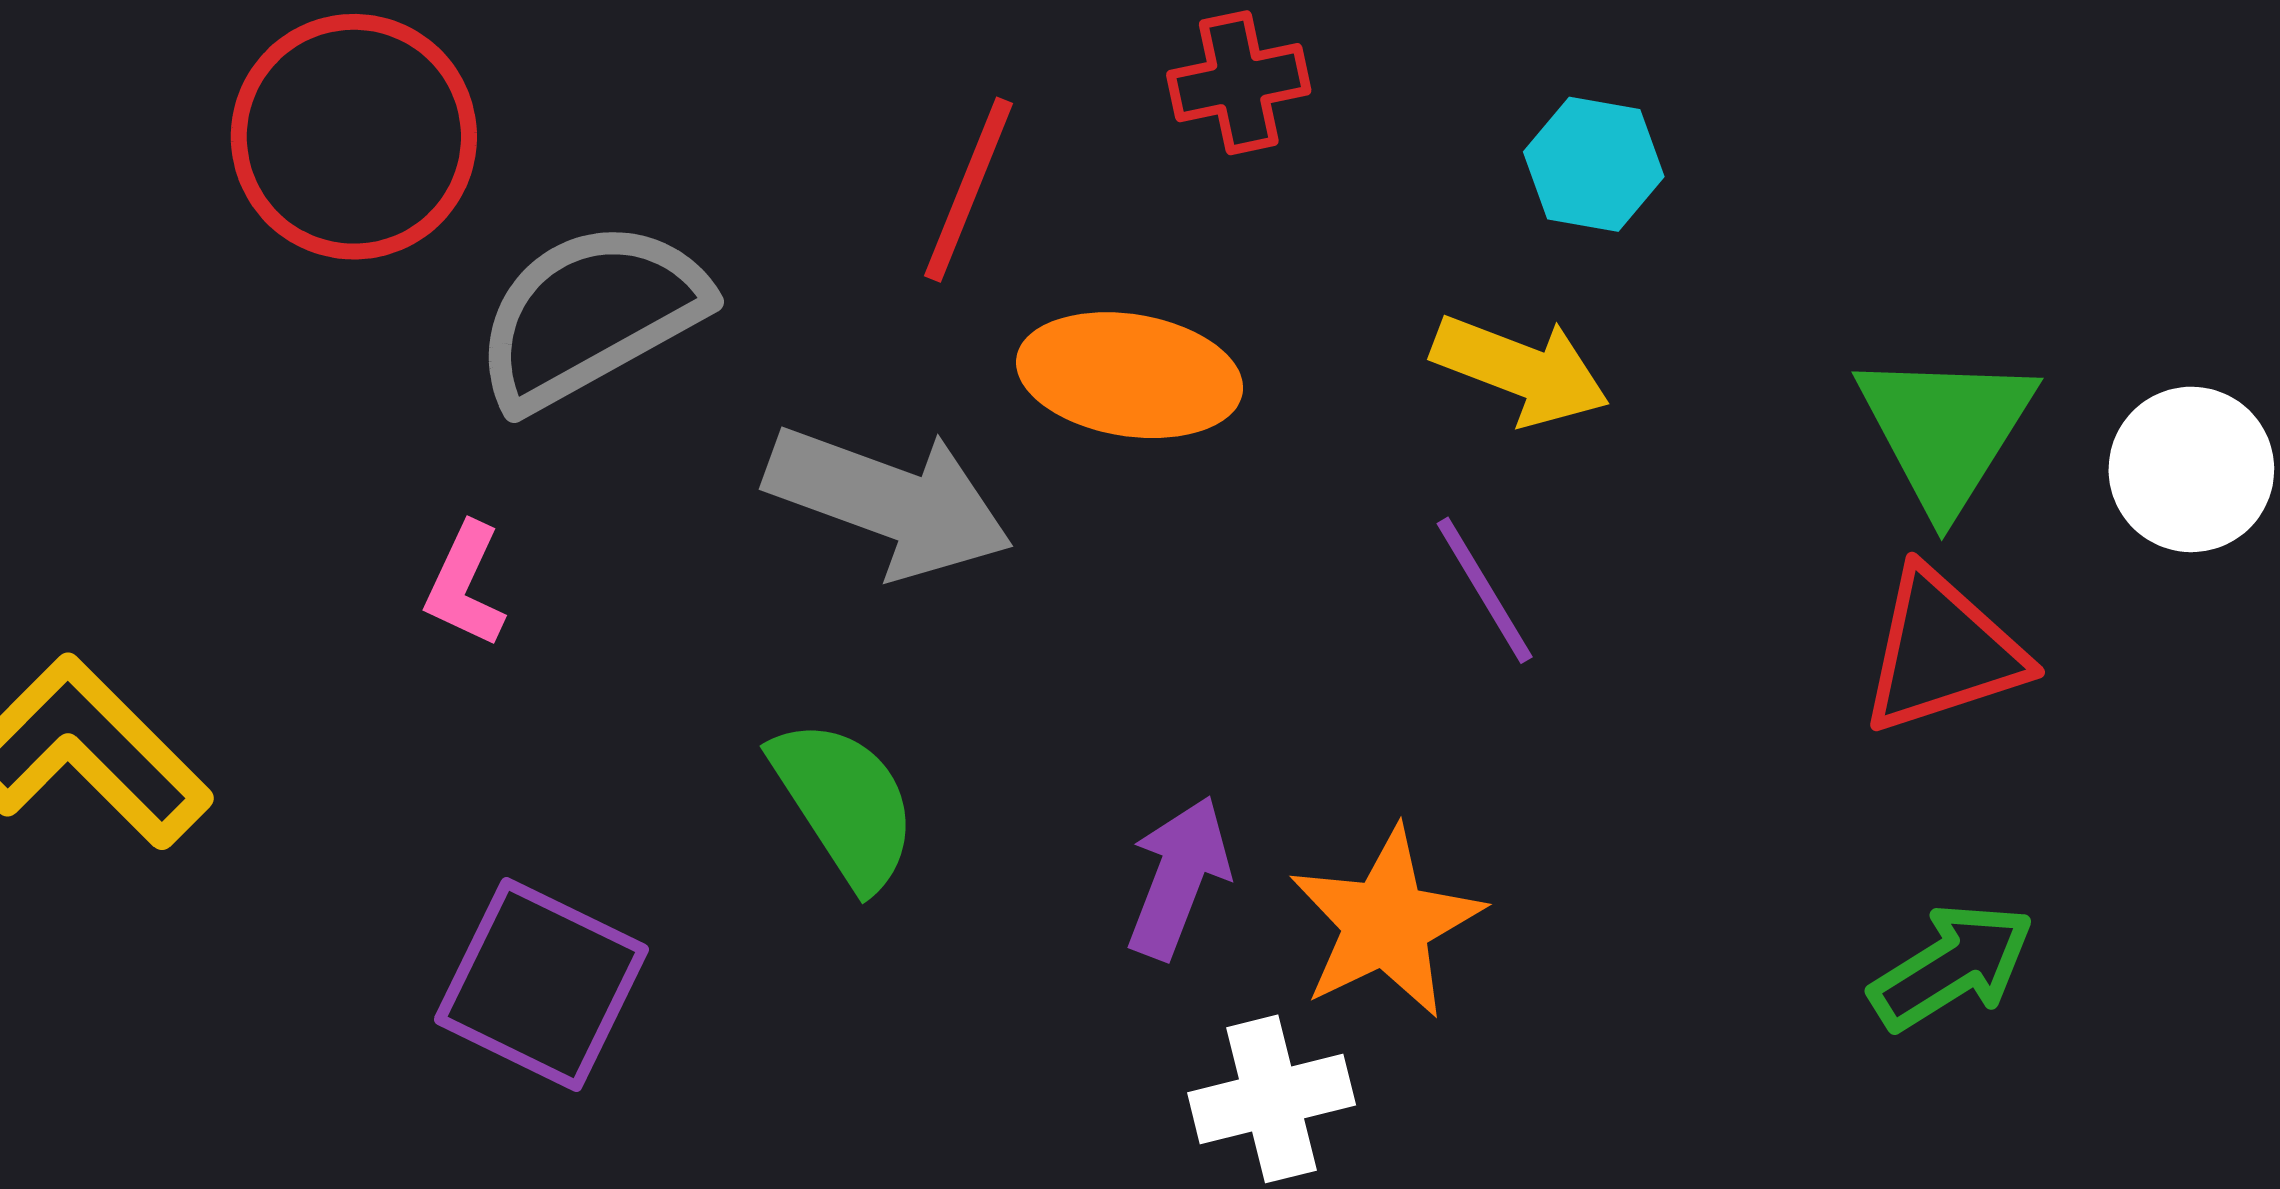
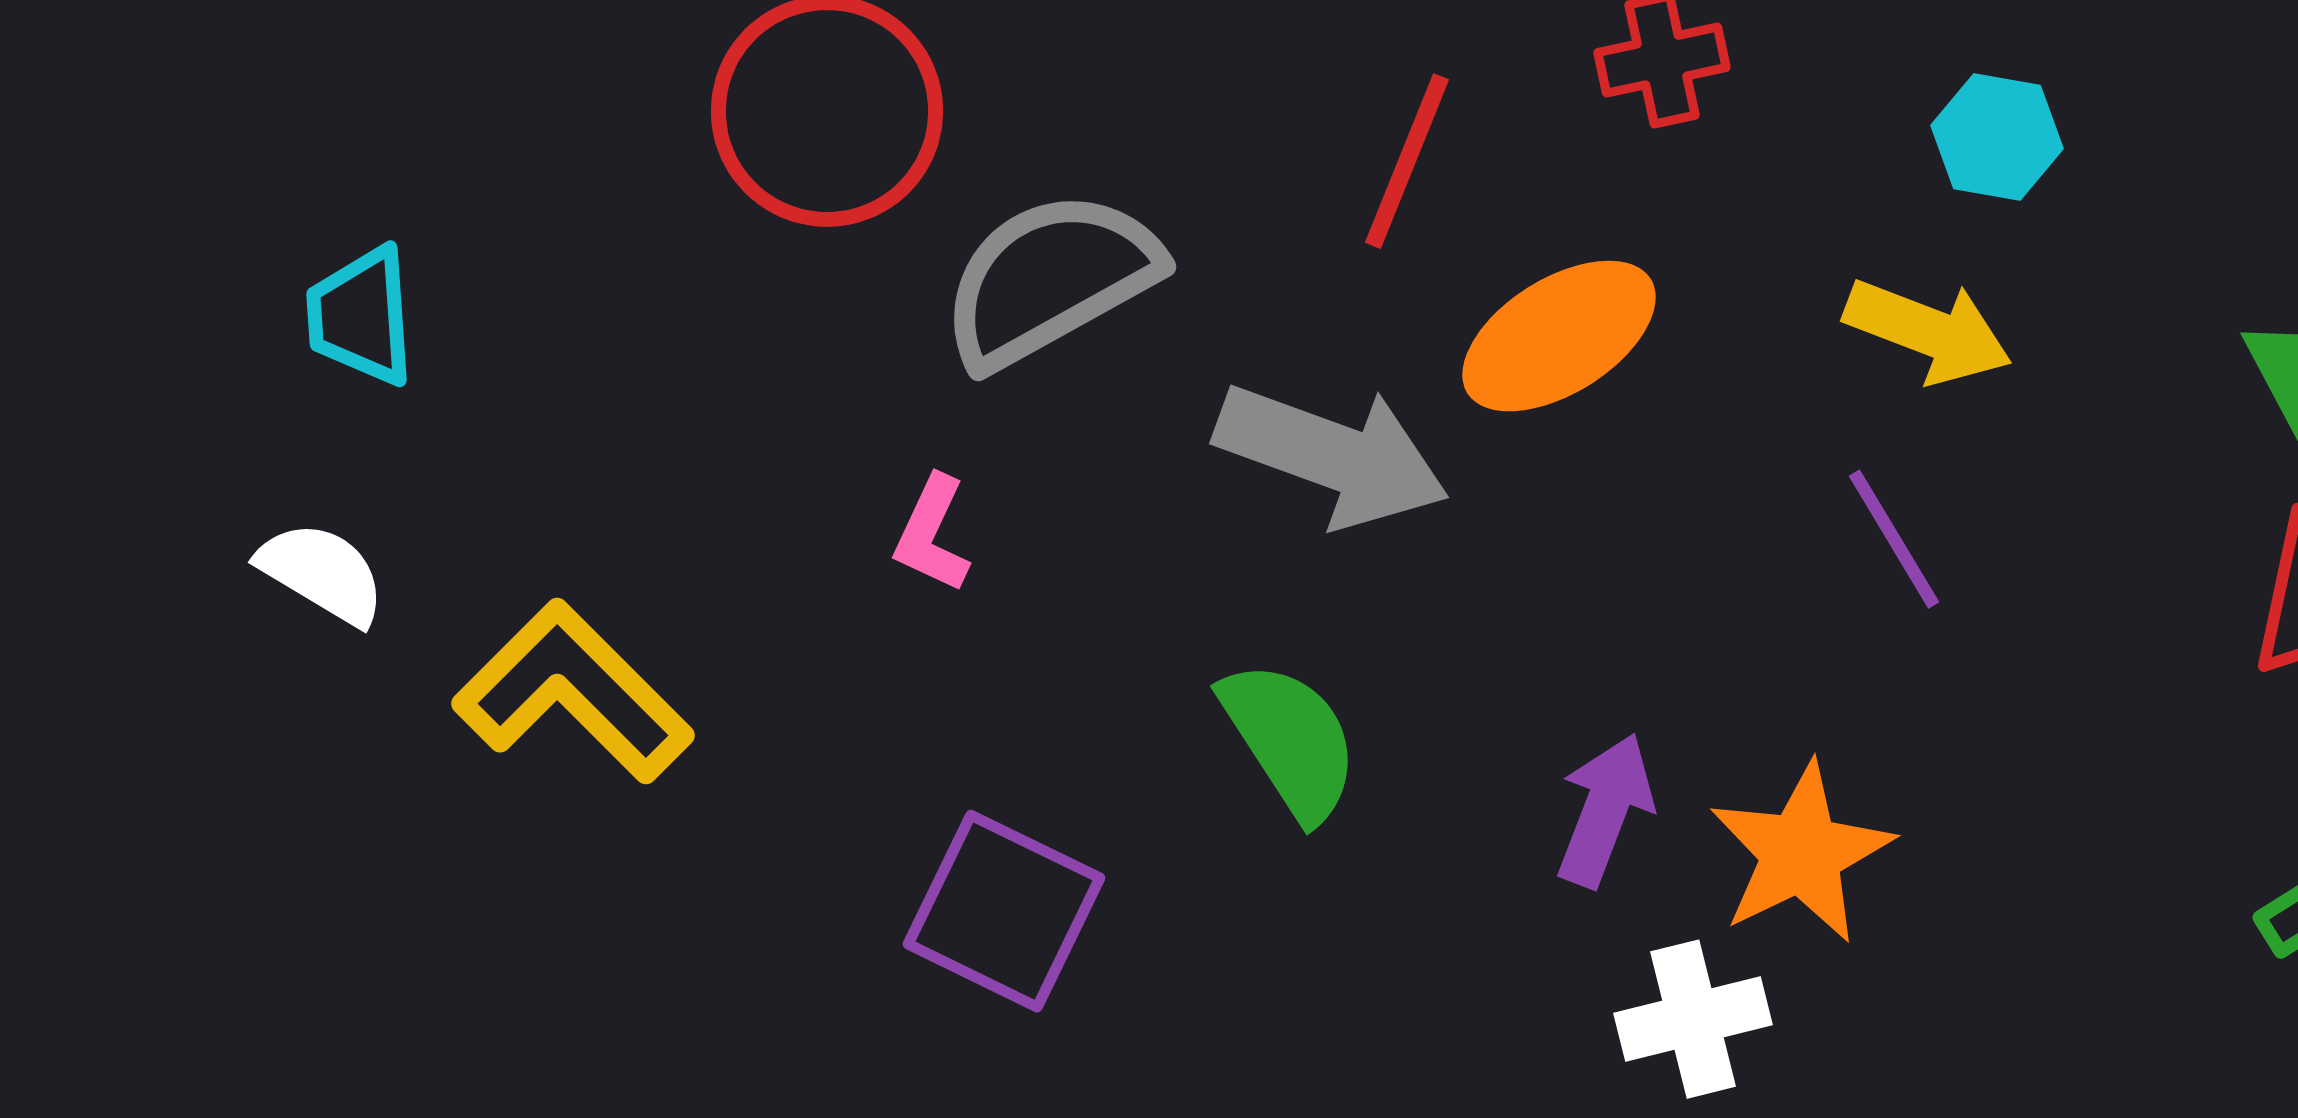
orange ellipse: (1130, 375) -> (1559, 336), turned -41

